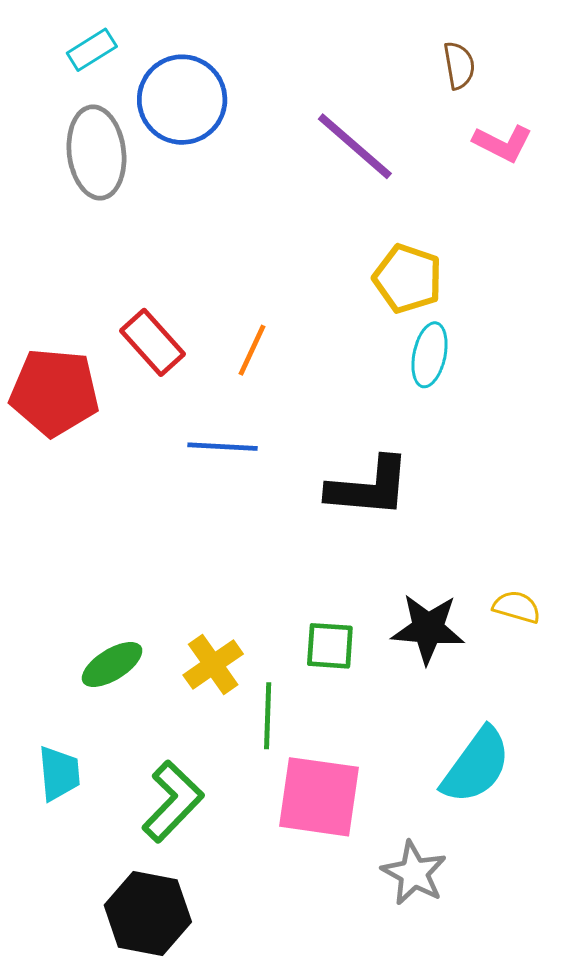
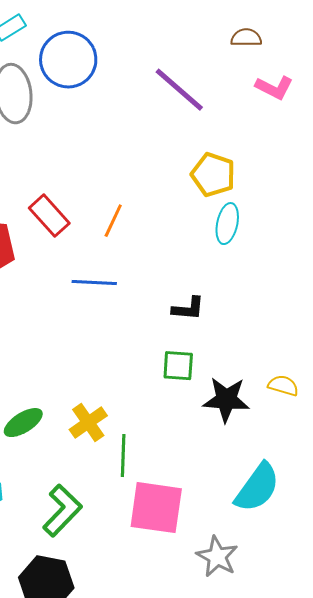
brown semicircle: (459, 65) -> (246, 38), turned -80
black L-shape: (369, 487) -> (188, 309), size x0.6
green square: (330, 646) -> (178, 366), moved

